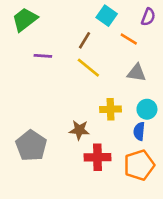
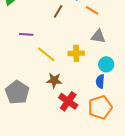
purple line: (43, 56) -> (26, 34), moved
yellow line: (88, 68) -> (46, 54), moved
yellow cross: (111, 109) -> (76, 53), moved
red cross: (98, 157) -> (68, 101), turned 36

